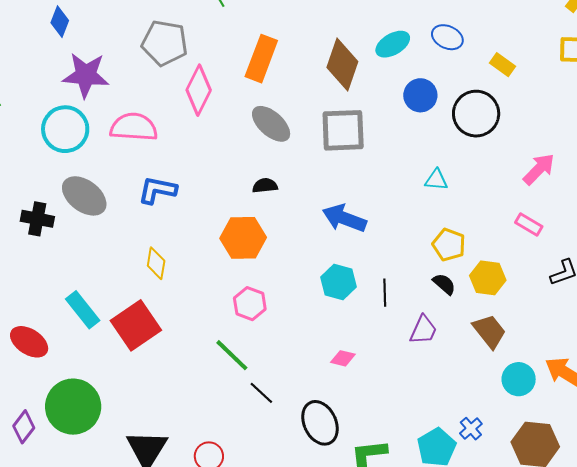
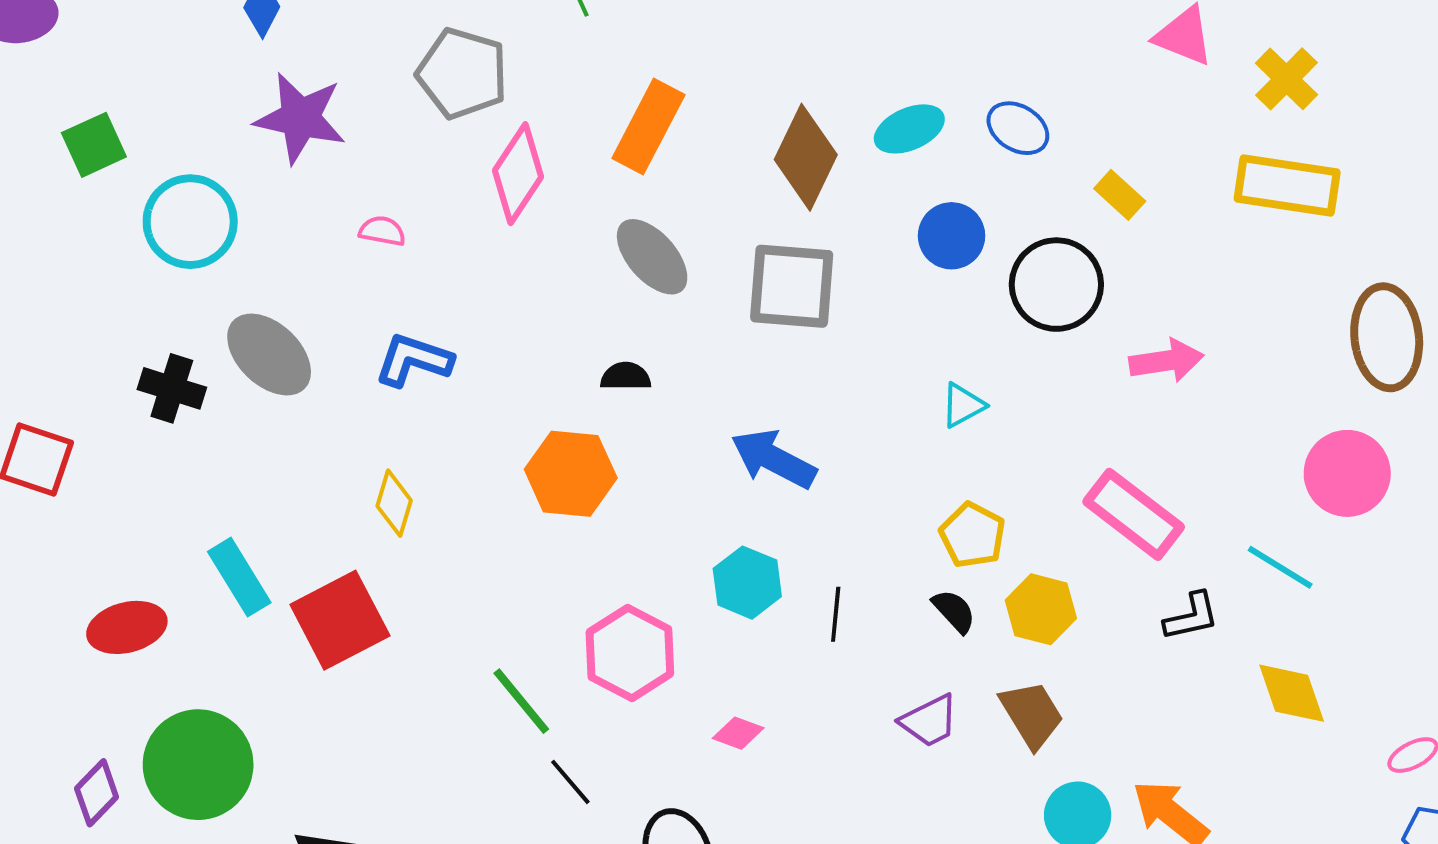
pink semicircle: (134, 127) -> (382, 231), size x0.5
cyan circle: (65, 129) -> (190, 222), moved
pink arrow: (539, 169) -> (1166, 361), moved, turned 30
cyan triangle: (436, 180) -> (963, 405), turned -40
pink rectangle: (529, 225) -> (1134, 514), size x1.8
pink hexagon: (250, 304) -> (630, 653), moved, size x1.4
purple trapezoid: (423, 330) -> (929, 721), moved, turned 32
red ellipse: (29, 342) -> (127, 627), turned -54

